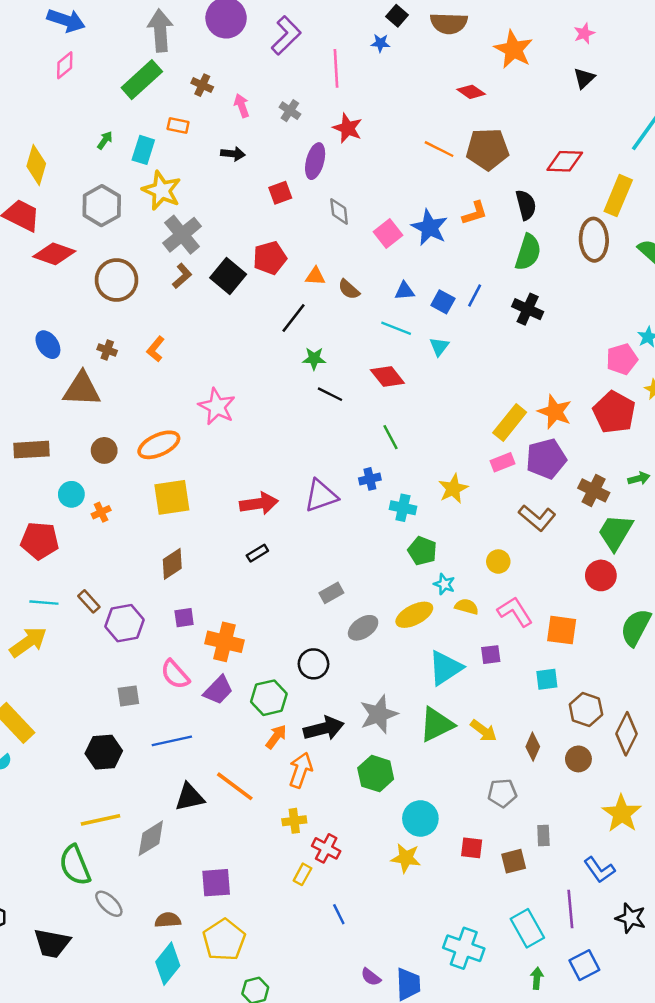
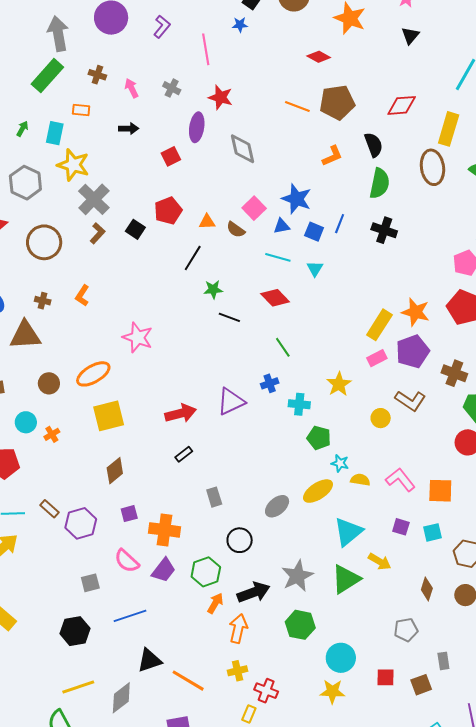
purple L-shape: (286, 35) -> (162, 27), size x0.7
gray diamond: (339, 211) -> (243, 149), moved, size x1.4
blue star: (429, 227) -> (296, 199), moved
pink square: (388, 234) -> (254, 208), moved
black square: (228, 276) -> (135, 229), size x0.7
yellow circle: (498, 562) -> (381, 418), moved
gray rectangle: (331, 593) -> (214, 497), moved, turned -72
purple square: (491, 655) -> (401, 527), moved, turned 30
yellow arrow: (484, 731) -> (380, 562), moved
orange line: (235, 786) -> (188, 681), moved

